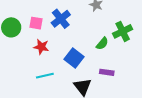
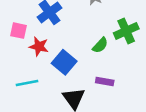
pink square: (36, 23) -> (19, 31), moved
red star: (41, 47) -> (39, 46), moved

